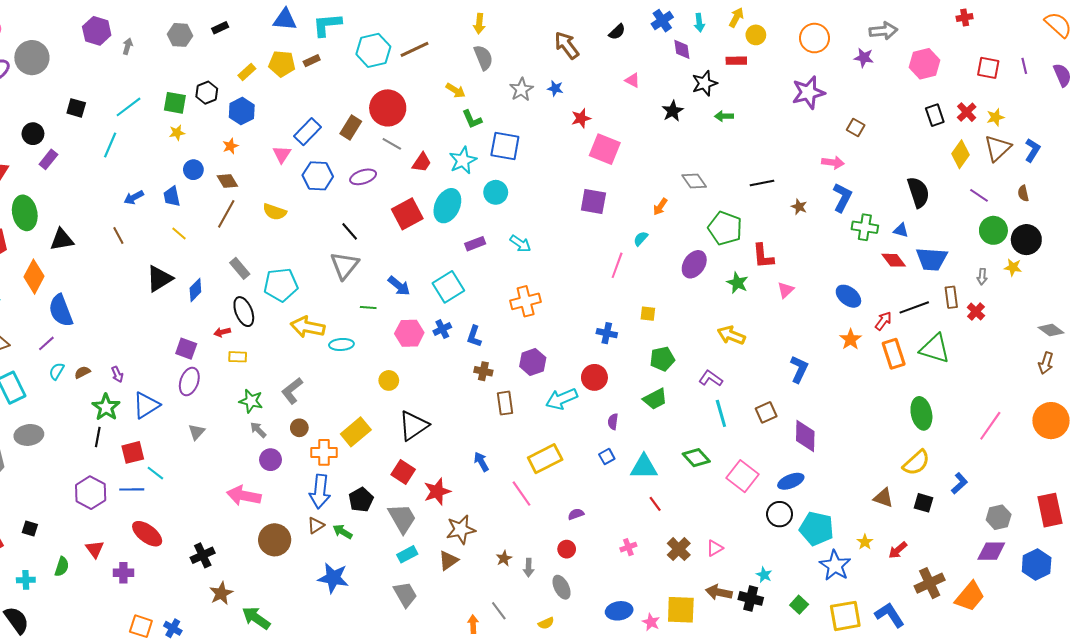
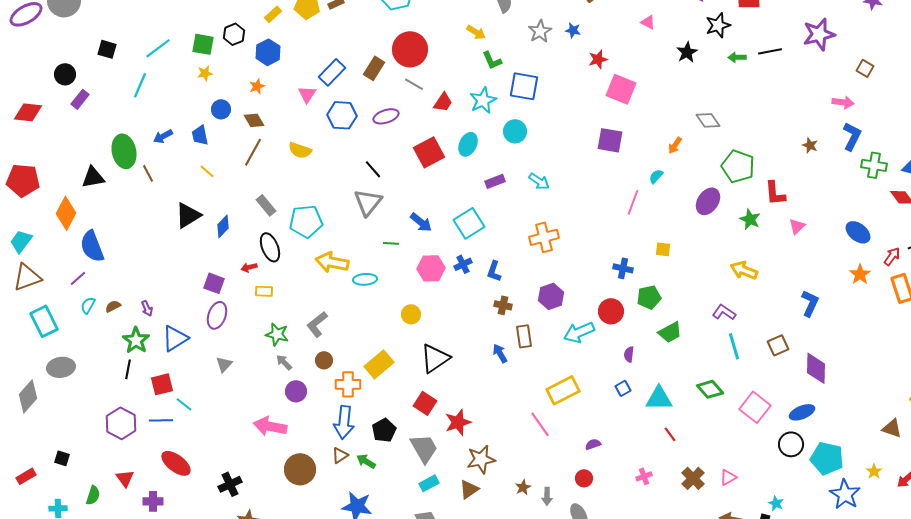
black line: (762, 183) -> (770, 51), moved
cyan ellipse: (447, 206) -> (468, 144), size x0.7
green ellipse: (25, 213) -> (124, 151), moved
green pentagon: (662, 359) -> (649, 297), moved
blue arrow: (481, 462) -> (500, 353), moved

